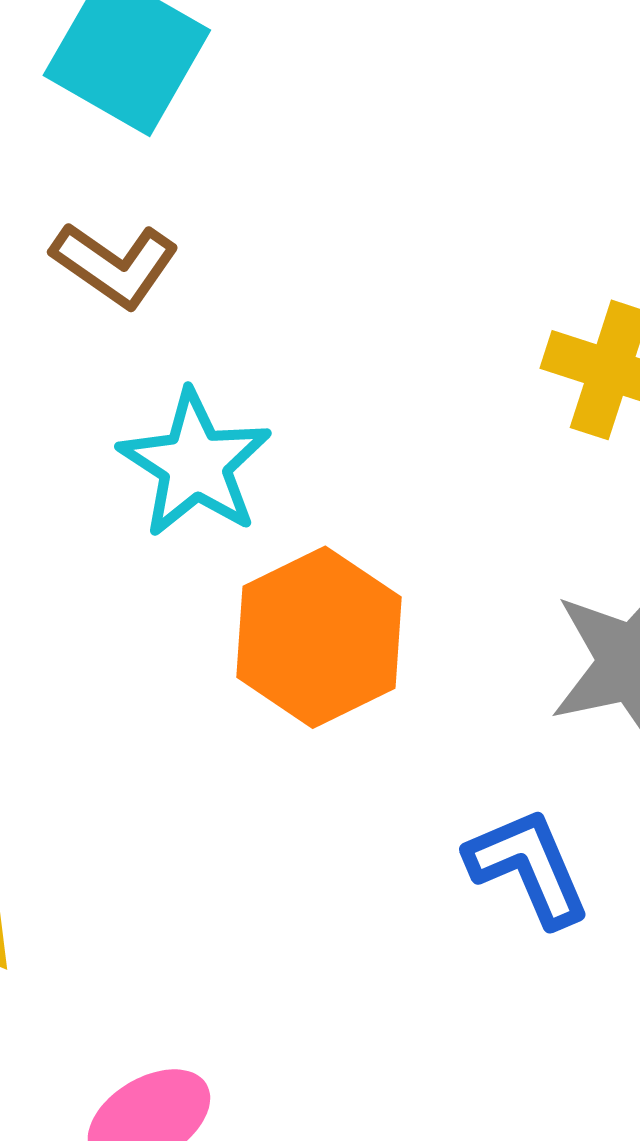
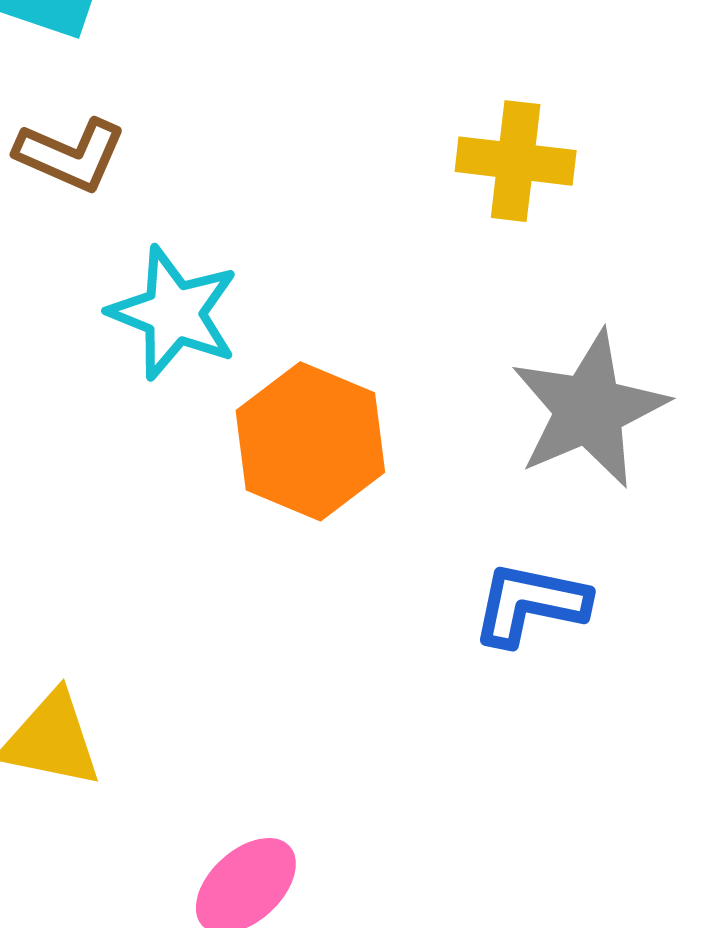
blue L-shape: (528, 867) -> (530, 604), turned -44

